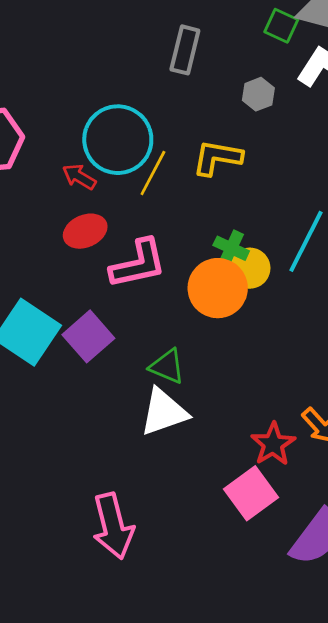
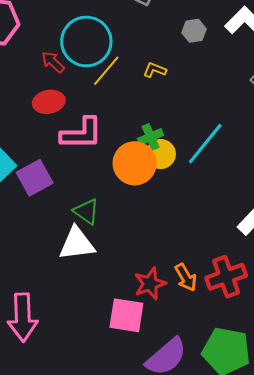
yellow L-shape: (217, 158) -> (155, 70), size x0.6
green cross: (231, 248) -> (151, 137), turned 30
pink square: (251, 493) -> (126, 315), turned 33

